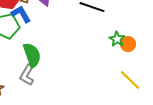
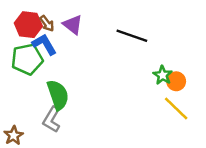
yellow line: (130, 80) -> (176, 108), moved

